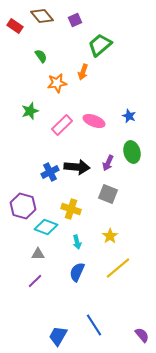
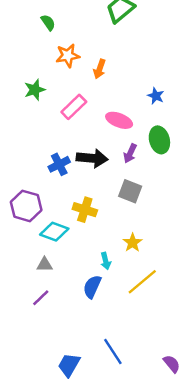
orange arrow: (83, 72) -> (100, 69), moved
pink ellipse: (94, 121) -> (119, 120), moved
cyan arrow: (77, 242) -> (106, 261), moved

